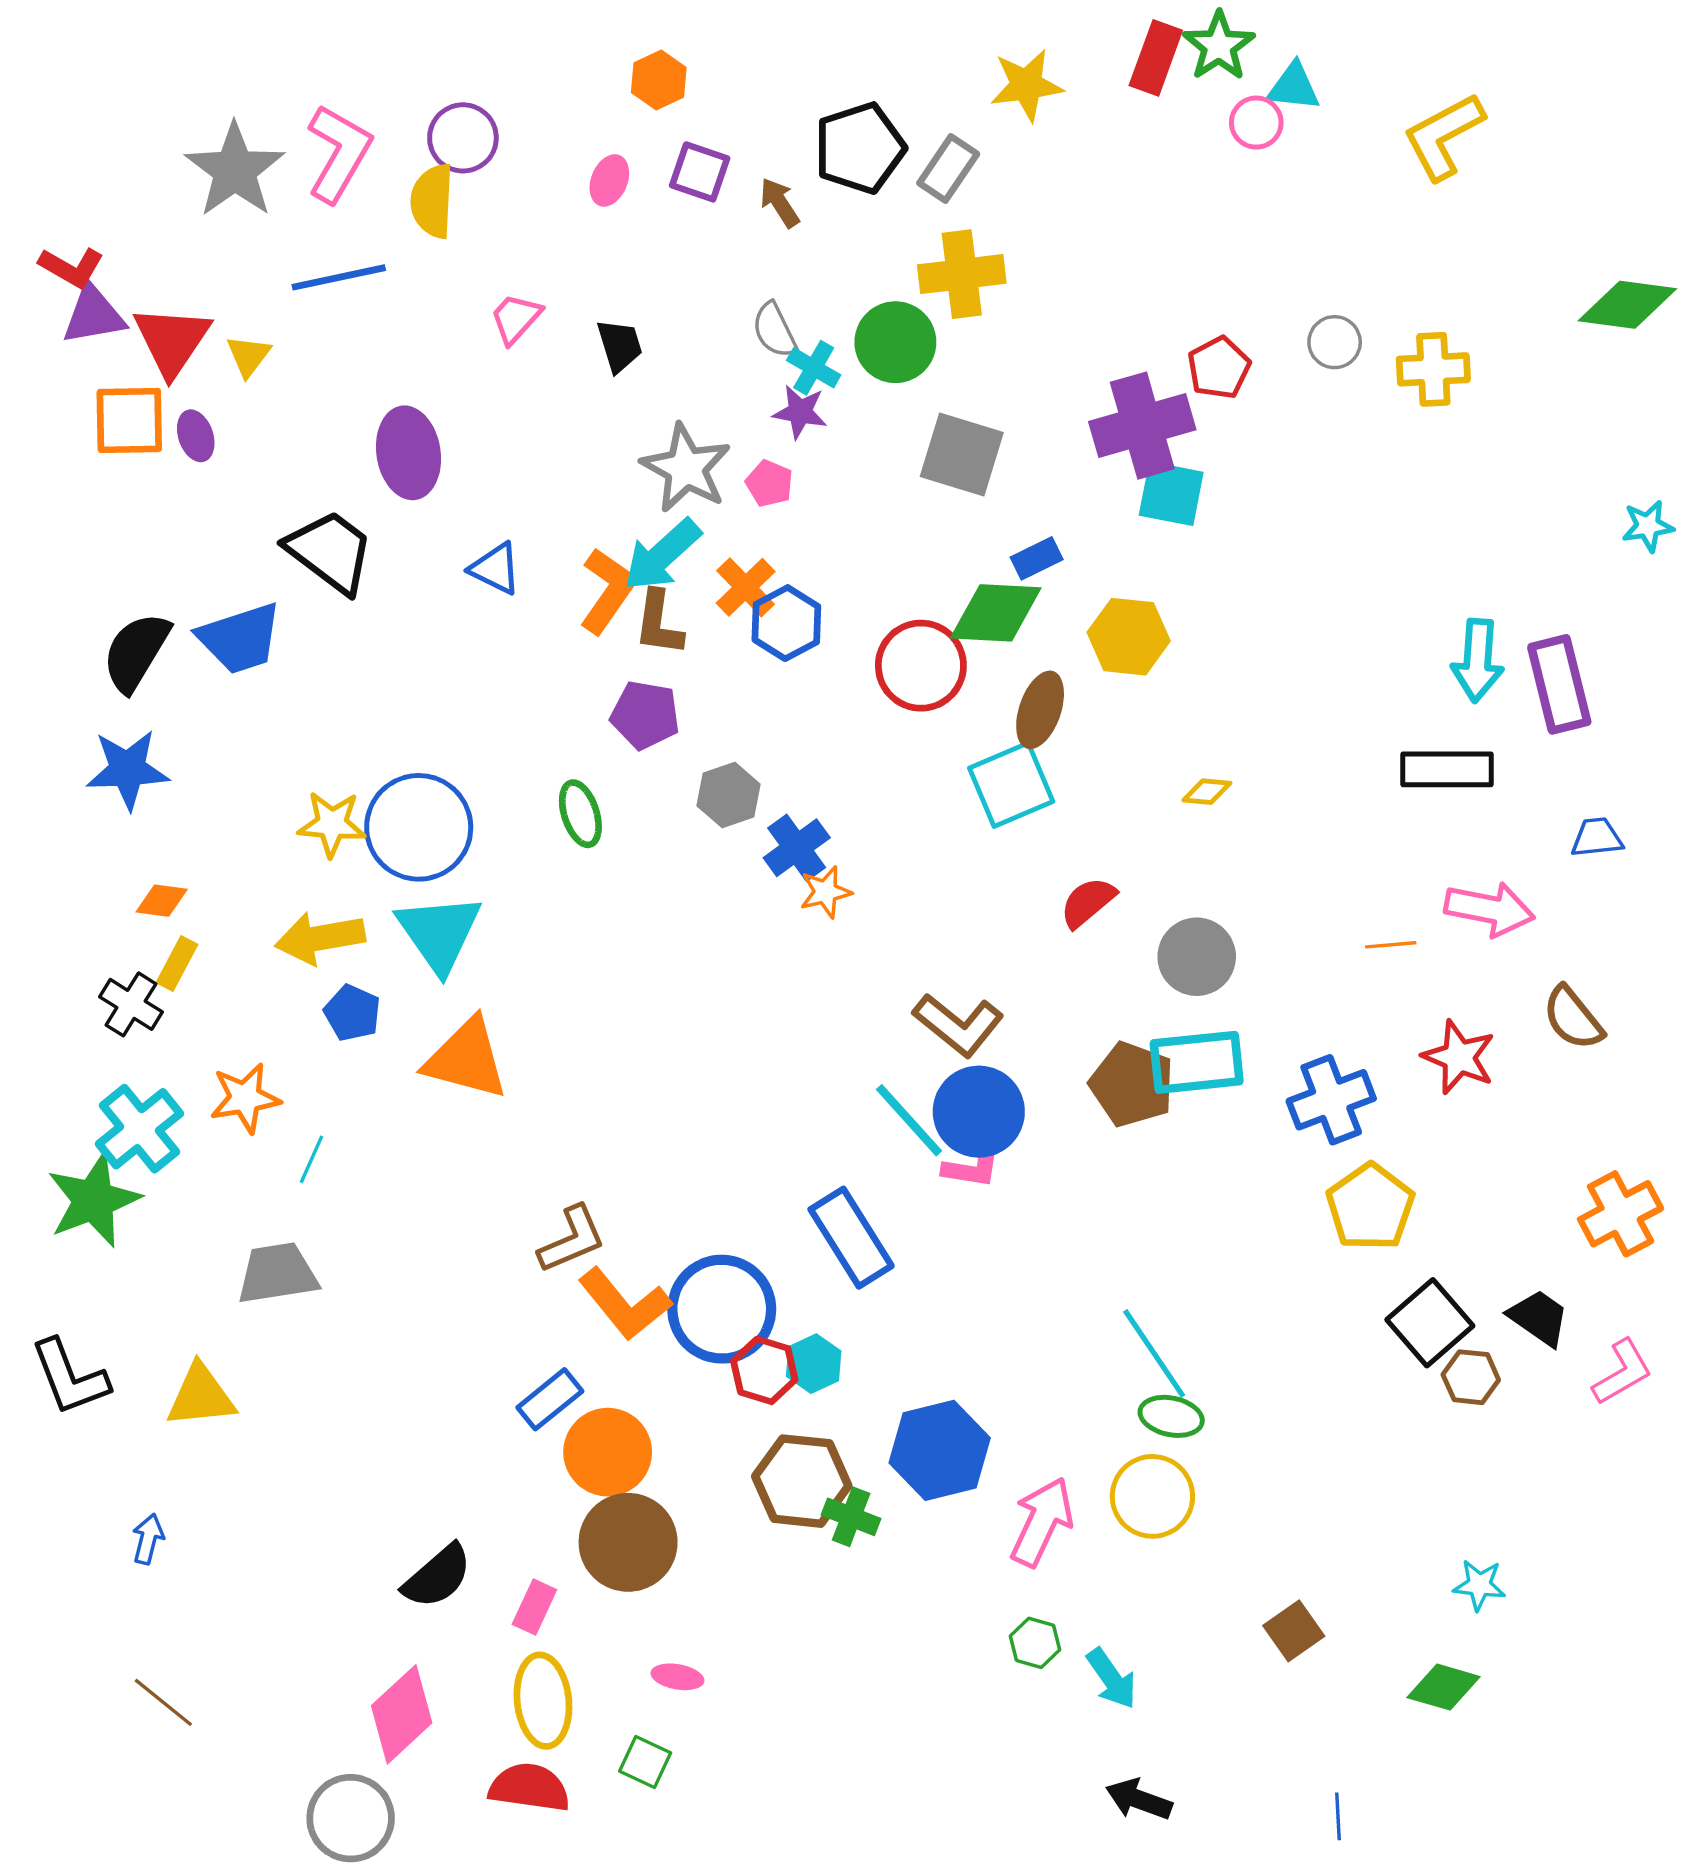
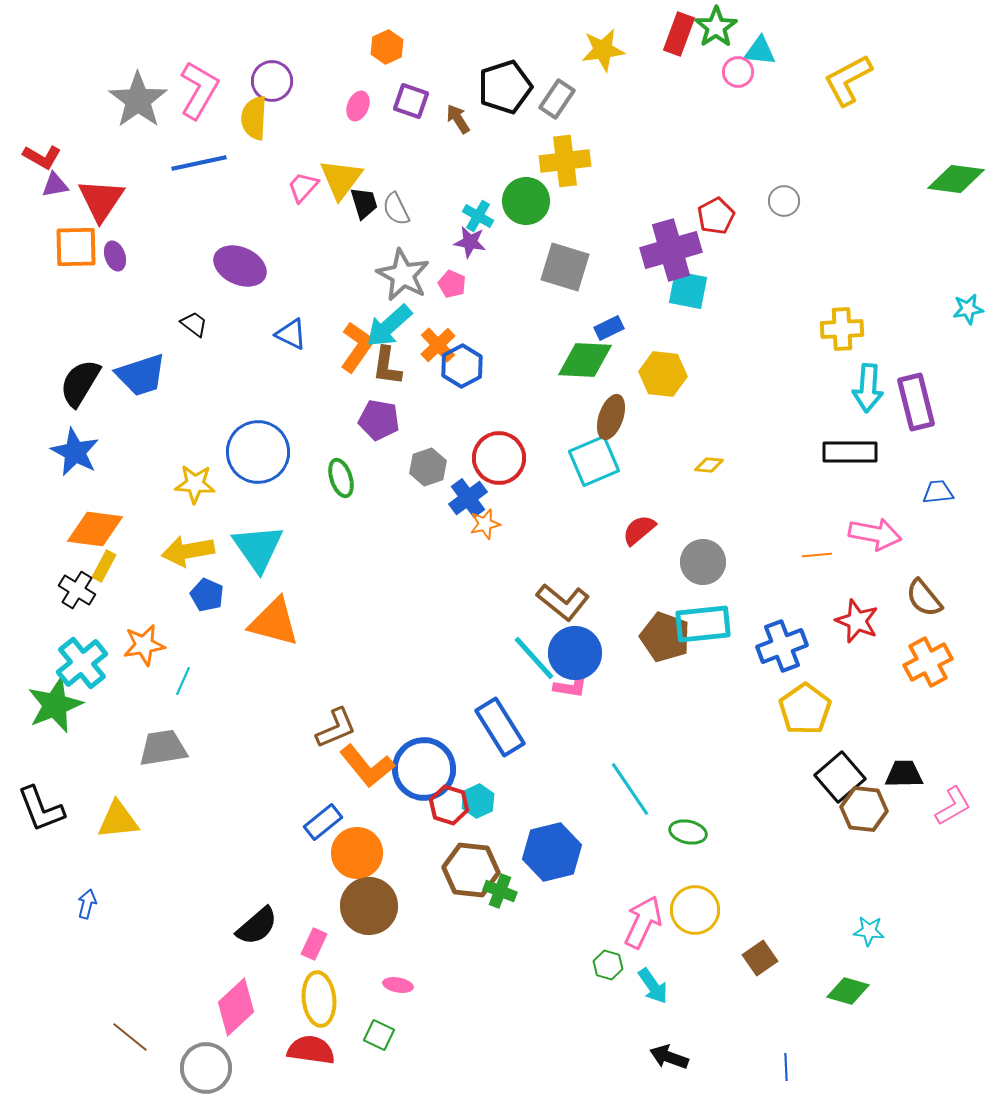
purple triangle: (94, 315) -> (55, 185), size x0.7
gray semicircle: (774, 330) -> (396, 209), moved
yellow triangle: (248, 356) -> (341, 179), moved, size x1.6
yellow cross: (1433, 369) -> (842, 329), moved
purple ellipse: (408, 453) -> (240, 266), turned -57
black trapezoid: (330, 552) -> (194, 324), size x0.5
red circle: (921, 666) -> (499, 458), moved
blue star: (128, 769) -> (75, 452), turned 30
blue circle: (419, 827) -> (258, 452), moved
orange diamond: (162, 901) -> (95, 529), size x1.8
orange cross: (1621, 1214) -> (928, 662), moved
black trapezoid: (1539, 1318) -> (904, 774), turned -36
cyan line: (1154, 1353) -> (630, 789), moved
brown hexagon: (1471, 1377) -> (864, 809), size x1.4
yellow circle: (1152, 1496) -> (695, 910), moved
pink arrow: (1042, 1522) -> (643, 922), moved
brown line: (163, 1702) -> (130, 1037), moved

